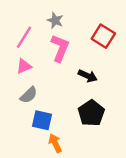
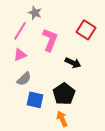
gray star: (55, 20) -> (35, 13), moved
black pentagon: (91, 113) -> (64, 94), moved
orange arrow: (55, 143) -> (62, 119), moved

